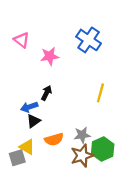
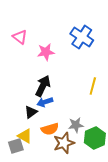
black arrow: (46, 93) -> (43, 86), size x1.5
blue arrow: (29, 107) -> (45, 102), moved
brown star: (82, 156) -> (64, 143), moved

